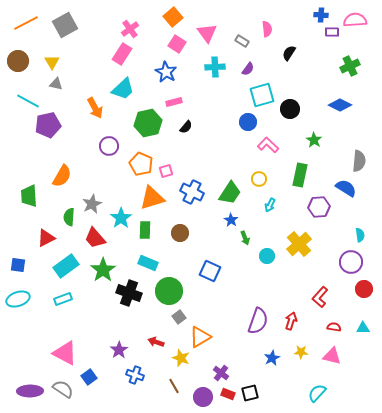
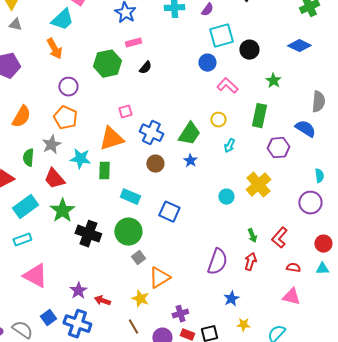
cyan trapezoid: (123, 89) -> (62, 20), moved
orange pentagon: (141, 164) -> (65, 118), moved
cyan star: (121, 218) -> (80, 159), turned -30
brown circle: (180, 233) -> (155, 164), moved
green arrow: (245, 238) -> (252, 236), moved
cyan rectangle: (148, 263) -> (130, 197), moved
red circle: (364, 289) -> (323, 244), moved
red arrow: (156, 342) -> (102, 301), moved
yellow star: (301, 352) -> (243, 325), moved
pink triangle: (65, 353) -> (35, 276), moved
purple cross: (221, 373) -> (180, 314), turned 35
blue cross: (135, 375) -> (77, 324), moved, size x1.5

